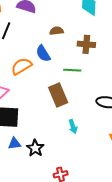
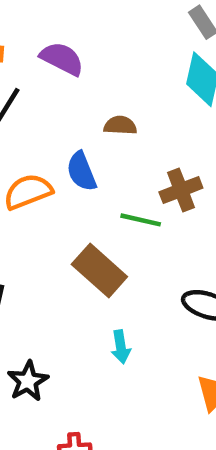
brown cross: (86, 44) -> (181, 190), moved, turned -36
brown rectangle: (58, 95) -> (99, 270), turned -35

